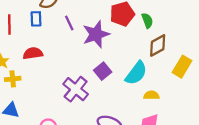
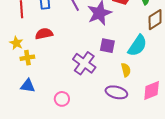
purple square: (103, 71) -> (107, 46), turned -35
yellow semicircle: (151, 95) -> (126, 70), moved, turned 80

